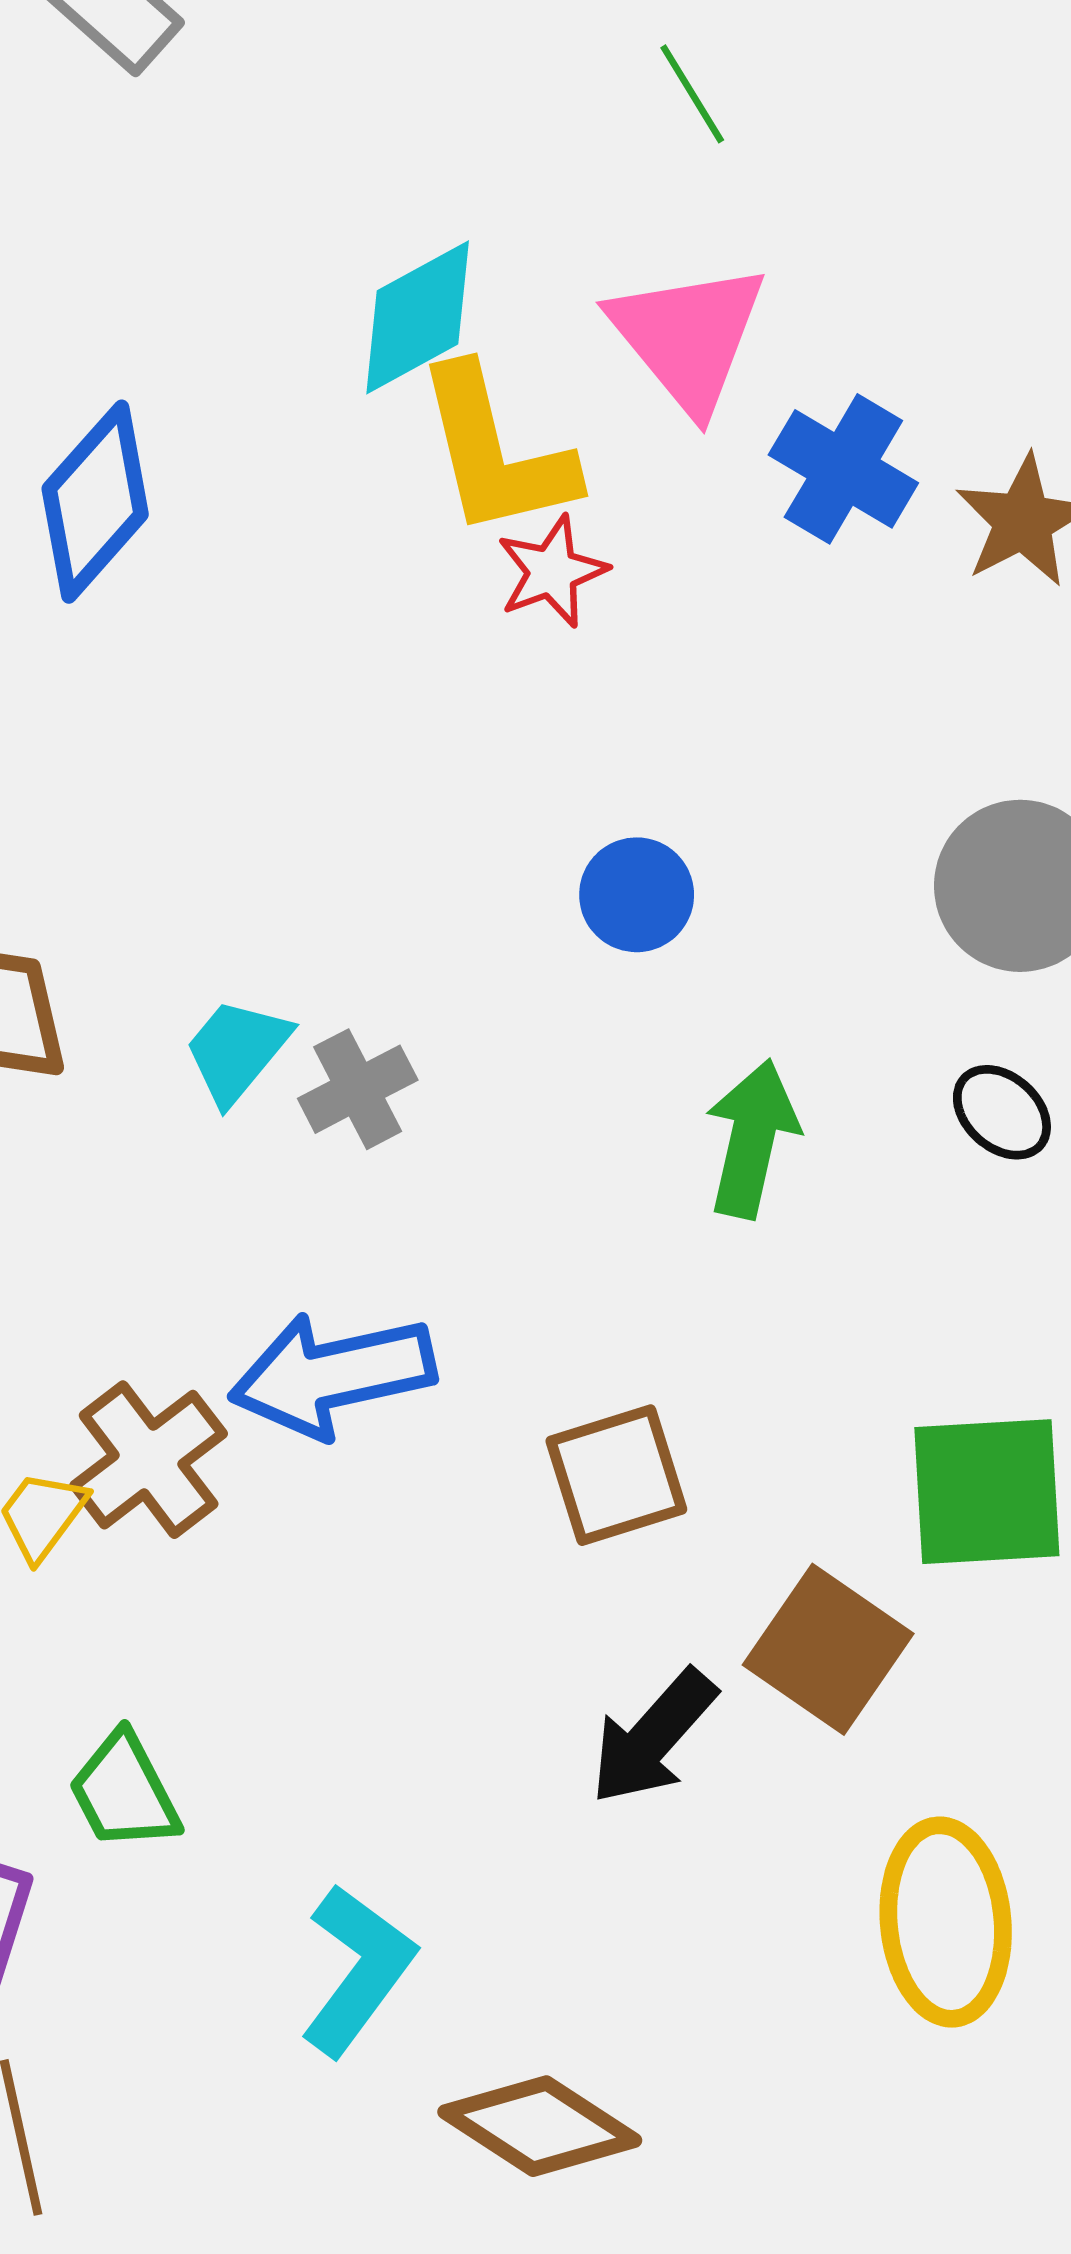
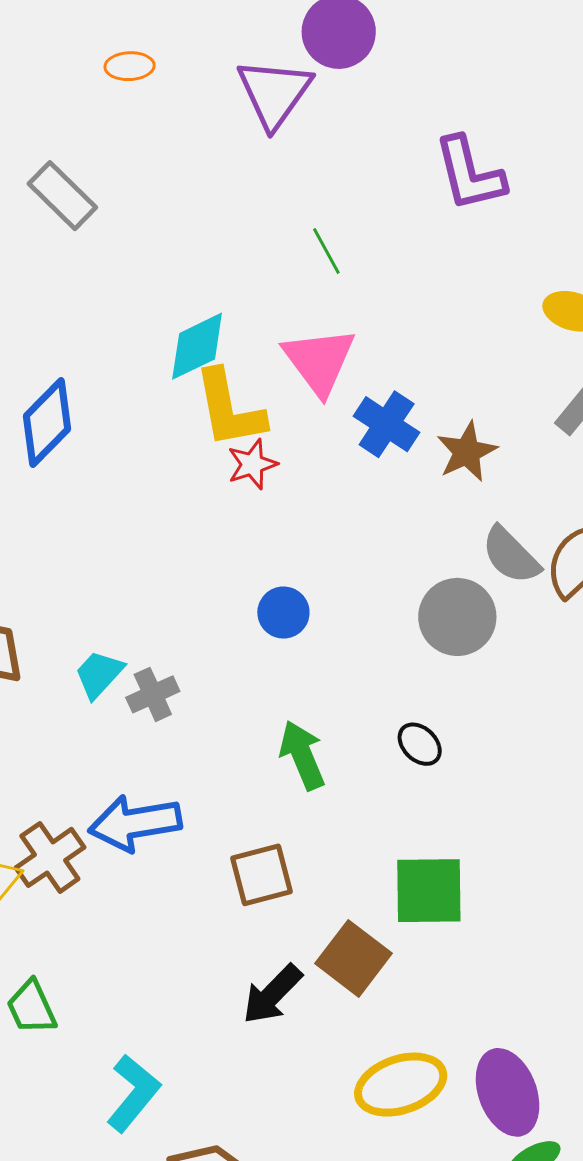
black ellipse: (1002, 1112) -> (420, 744), moved
green arrow: (752, 1139) -> (302, 755), moved, turned -38
yellow ellipse: (946, 1922) -> (401, 1085), turned 74

